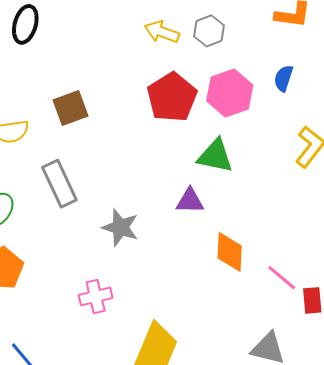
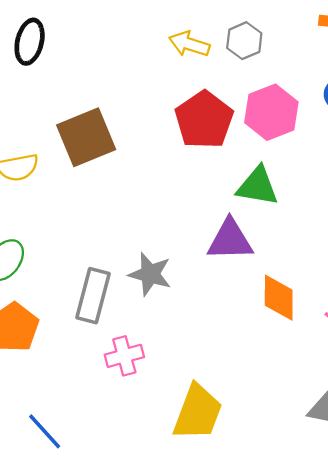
brown square: (70, 108) -> (86, 137), size x1.4
gray rectangle: (59, 184) -> (93, 296), moved, turned 42
purple triangle: (190, 201) -> (230, 240), size x1.4

